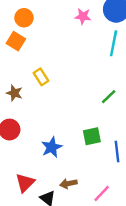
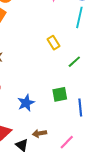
yellow rectangle: (41, 77) -> (53, 43), moved

